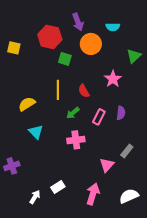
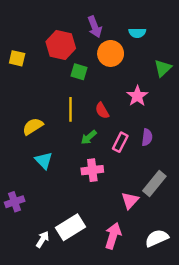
gray rectangle: (127, 151) -> (154, 183), size x1.5
white rectangle: (58, 187) -> (70, 227), size x1.6

